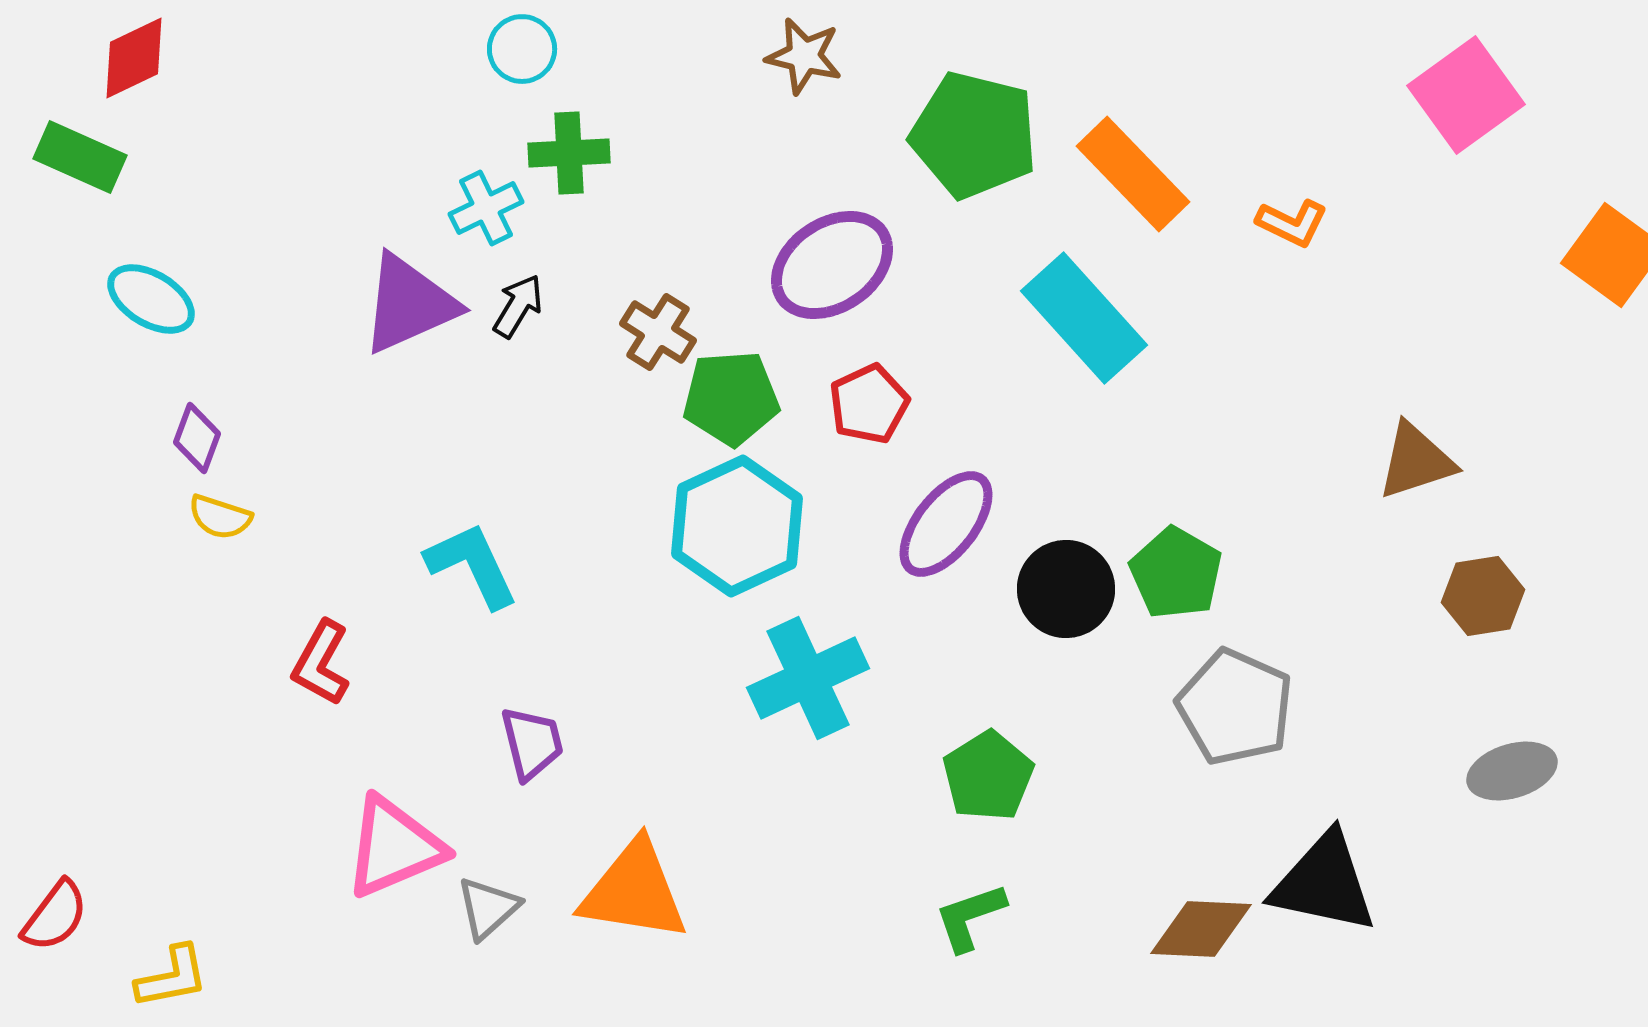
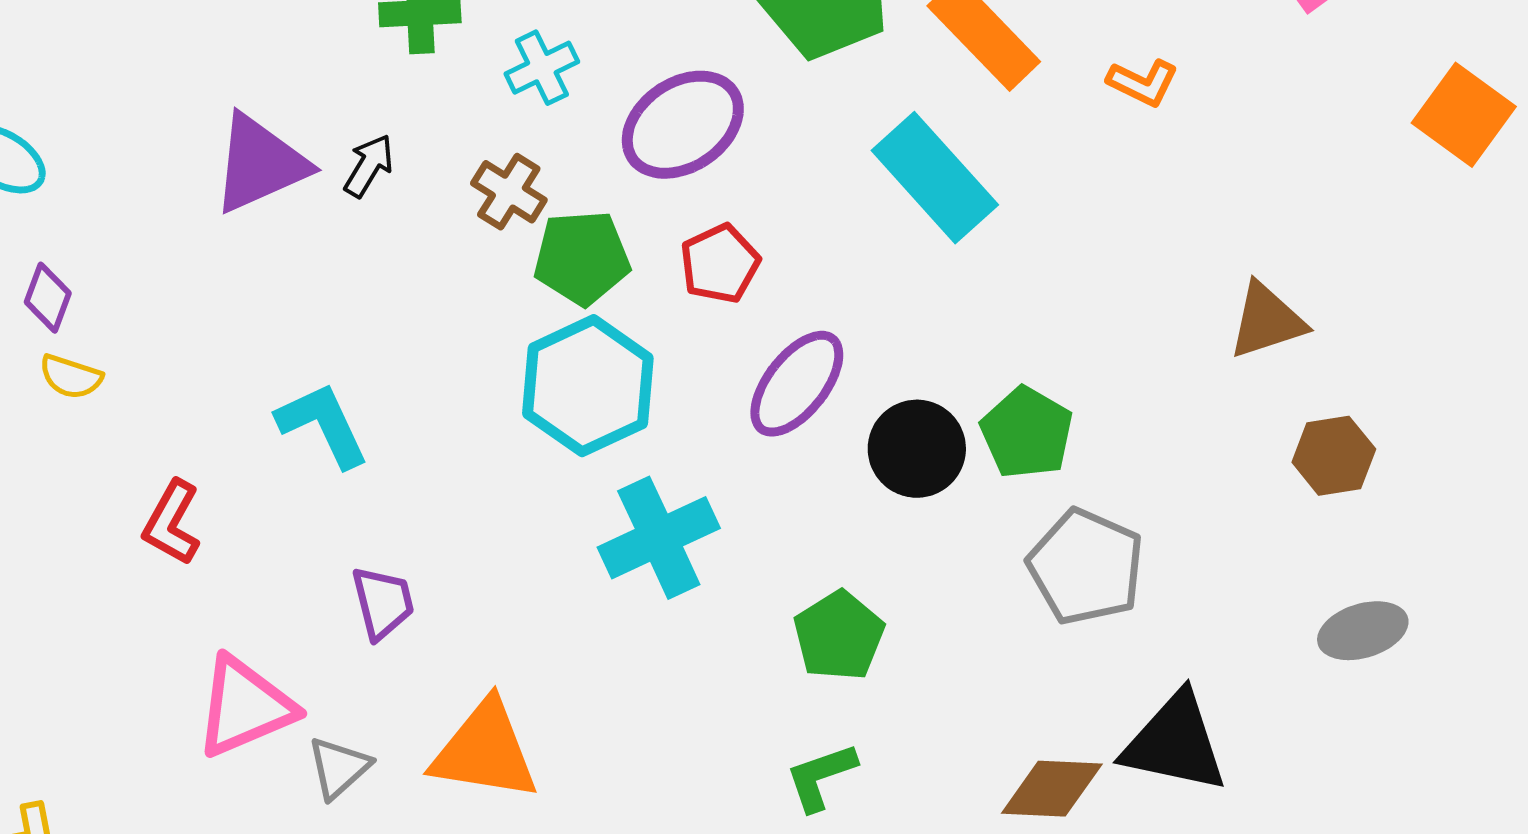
cyan cross: (486, 208) -> (542, 68), moved

